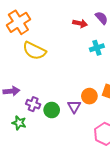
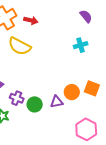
red arrow: (80, 23) -> (31, 20), moved
purple triangle: (74, 107) -> (57, 102), turned 48

